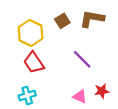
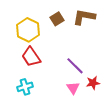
purple line: (82, 59) -> (75, 66), moved
pink triangle: (80, 97) -> (73, 88), turned 32

